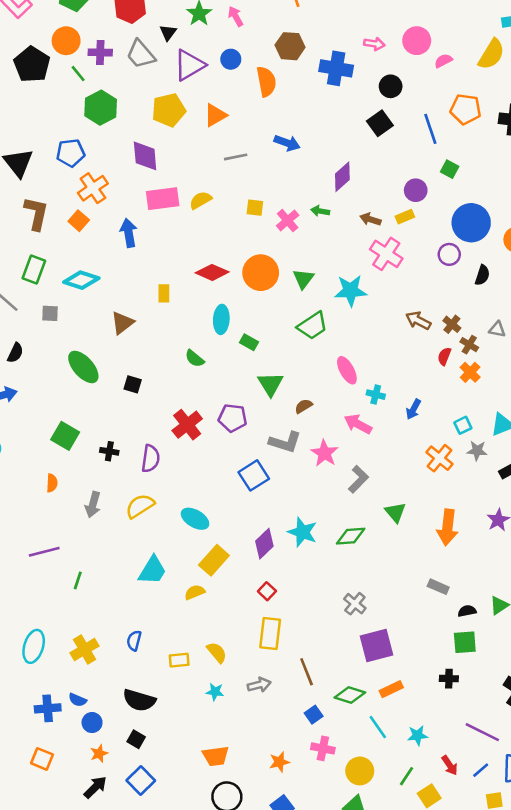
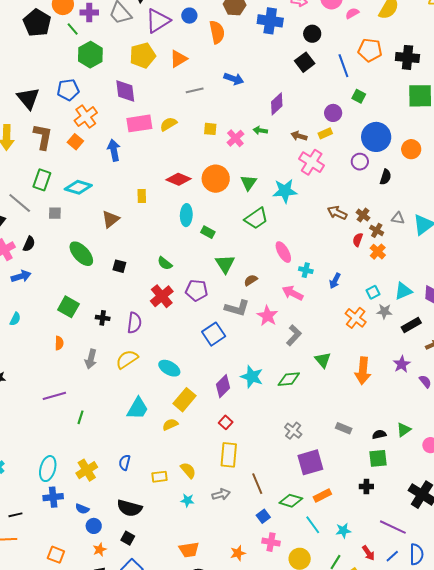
green semicircle: (195, 358) -> (165, 263), moved
gray rectangle: (438, 587) -> (344, 428), moved
blue cross: (48, 708) -> (53, 497), moved

